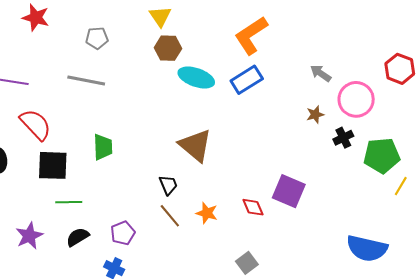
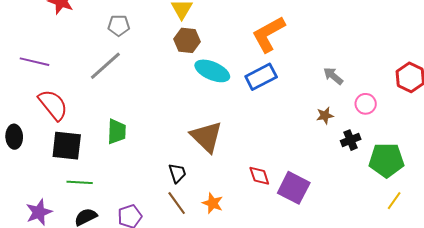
gray line: (86, 80) -> (105, 66), turned -57
pink circle: (356, 99) -> (366, 104), size x0.6
yellow line: (401, 186) -> (394, 201), moved
red diamond: (253, 207) -> (259, 176), moved

